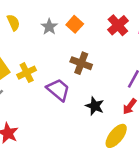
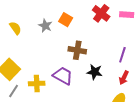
yellow cross: (27, 73) -> (37, 84), moved, turned 35
black star: (95, 106) -> (95, 72), moved

